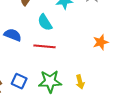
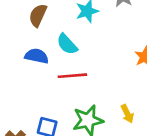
blue semicircle: (13, 35) -> (37, 56), moved

